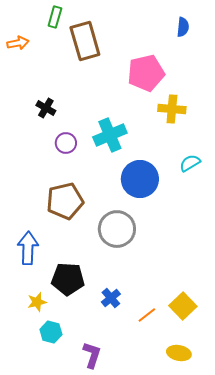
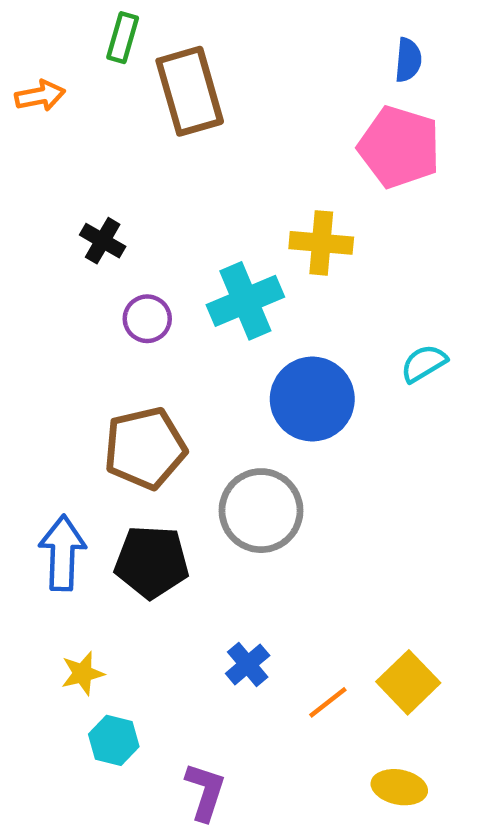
pink pentagon: (146, 73) -> (399, 147), moved, turned 30
yellow cross: (172, 109) -> (321, 243), moved
black pentagon: (68, 279) -> (152, 562), moved

